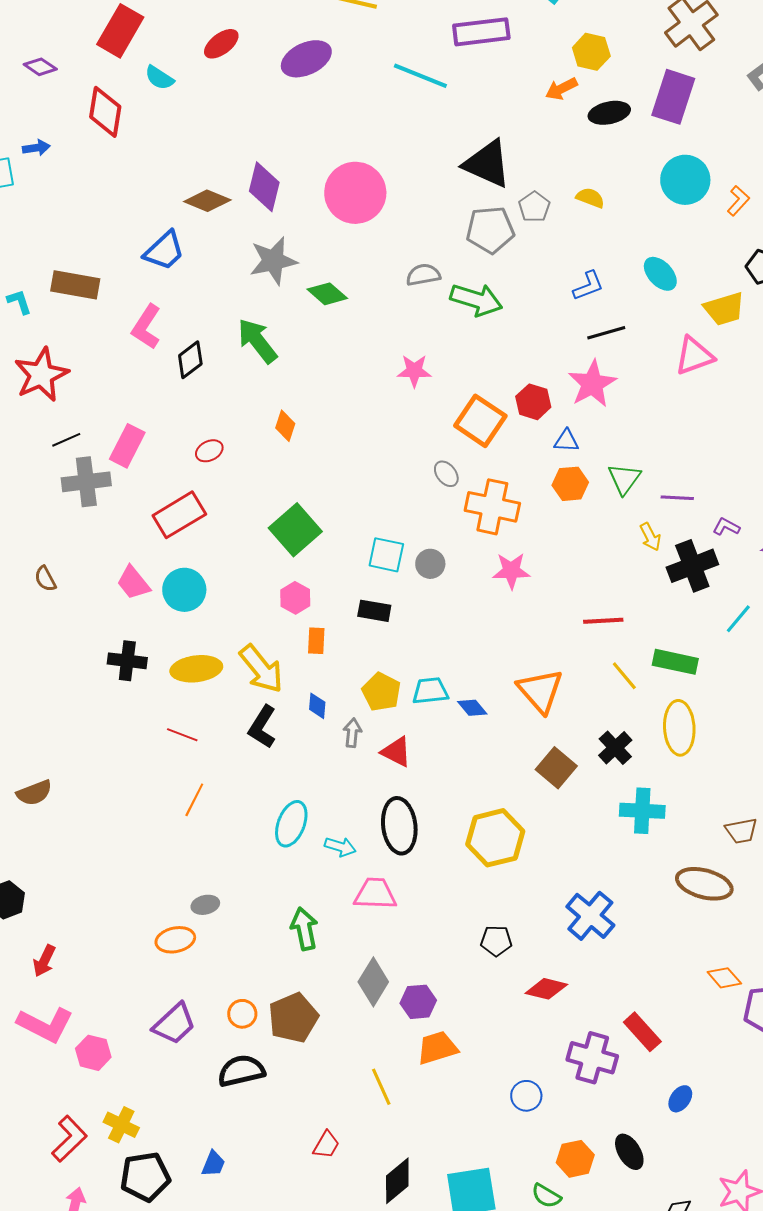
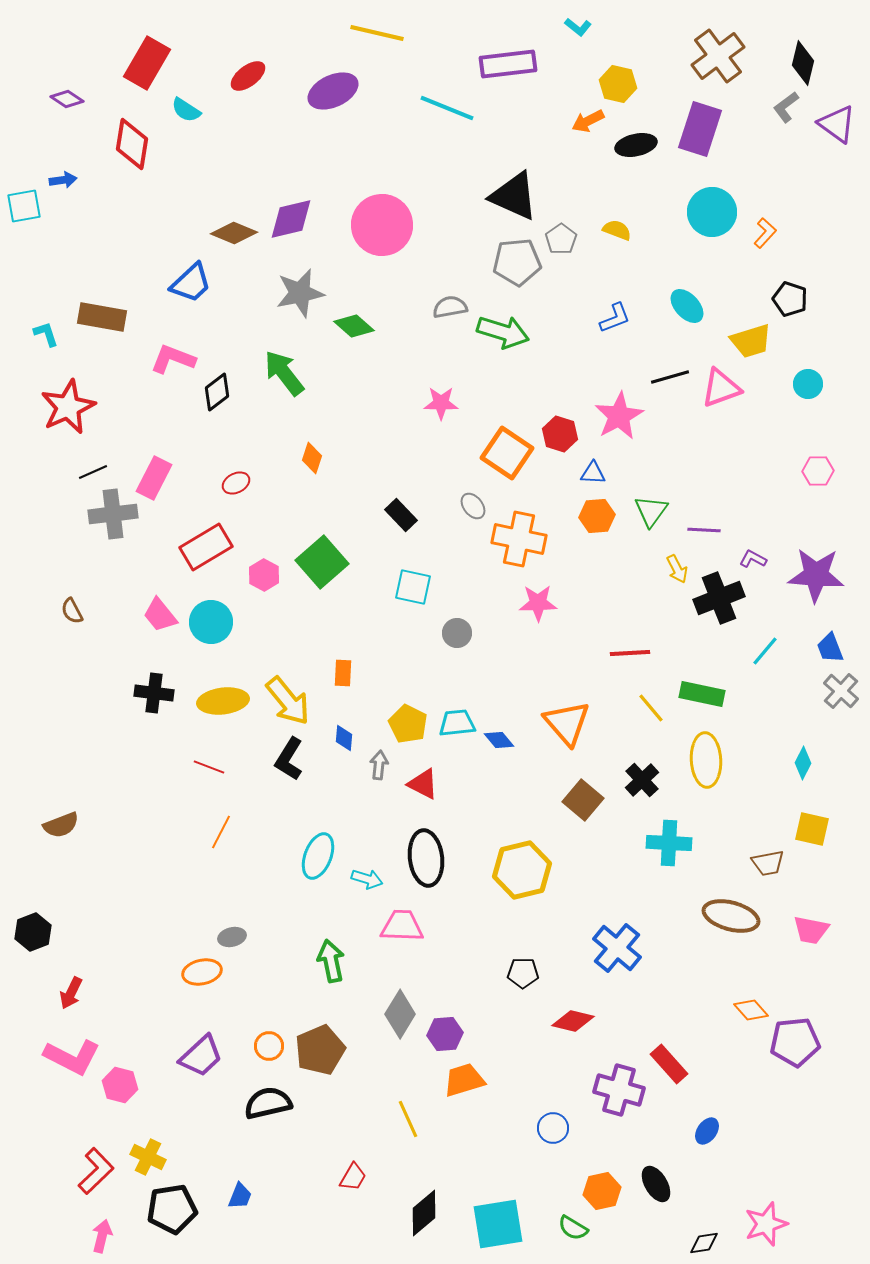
purple diamond: (264, 187) -> (291, 219), turned 63
pink L-shape: (146, 327) -> (173, 359), turned 78
black line: (606, 333) -> (670, 377), moved
gray circle: (430, 564) -> (457, 633), moved
pink hexagon: (295, 598) -> (264, 575), moved
black rectangle: (374, 611) -> (401, 515), moved, turned 36

